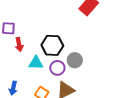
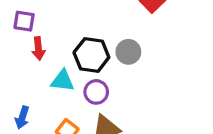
gray circle: (75, 60) -> (128, 52), moved

